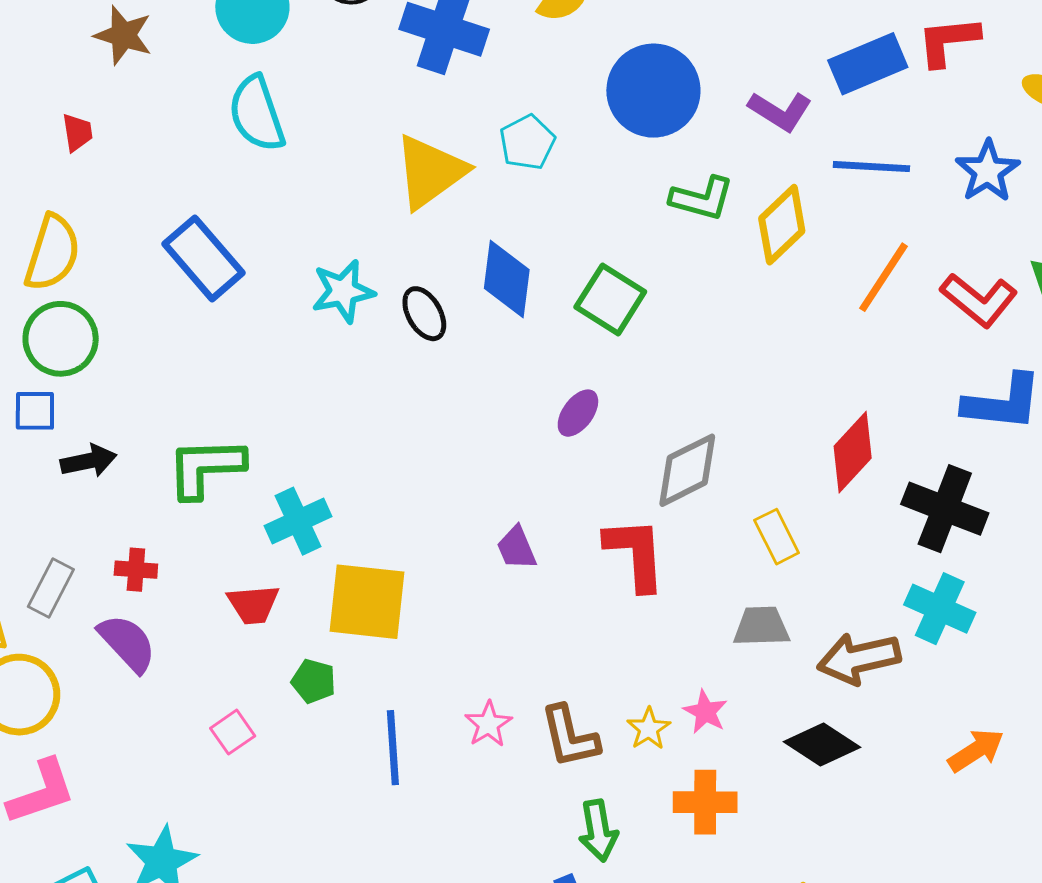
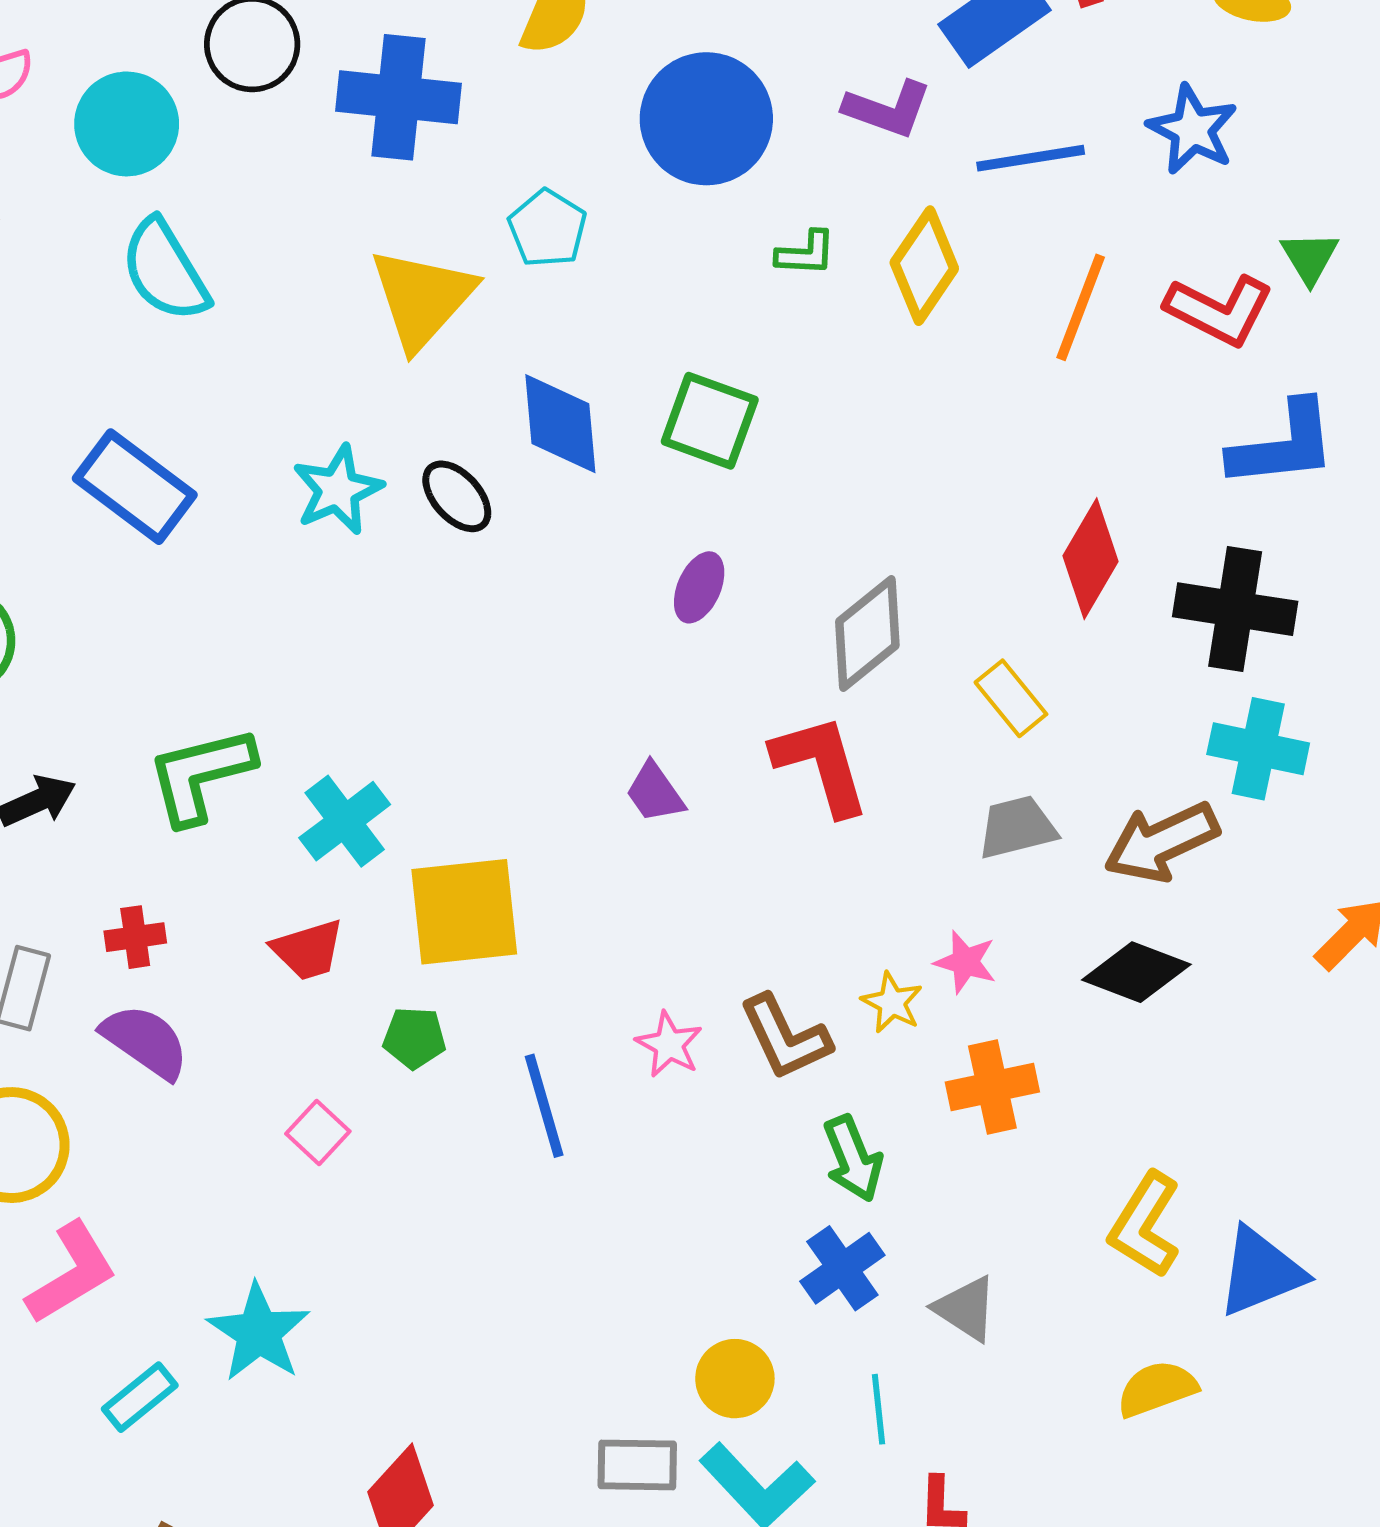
green L-shape: (702, 198) -> (806, 253), size x0.7

